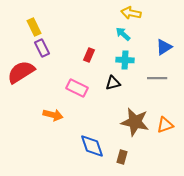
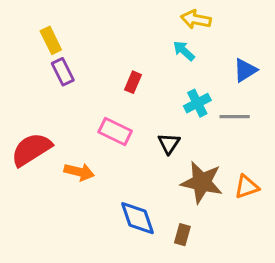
cyan cross: (125, 60) -> (197, 103), moved, turned -30
red semicircle: (21, 72) -> (31, 149), moved
black triangle: (113, 83) -> (169, 143), moved, turned -42

